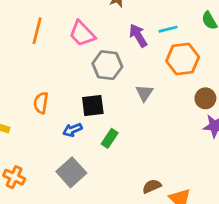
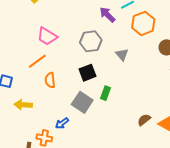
orange line: (37, 31) -> (37, 61), moved, turned 54
pink trapezoid: (82, 34) -> (47, 36), moved
blue arrow: (72, 130) -> (62, 123), moved
gray square: (71, 172) -> (82, 102), moved

